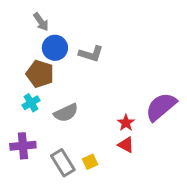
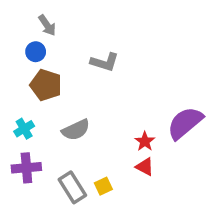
blue circle: (55, 48) -> (36, 52), moved, size x0.7
cyan cross: (31, 103) -> (24, 129), moved

